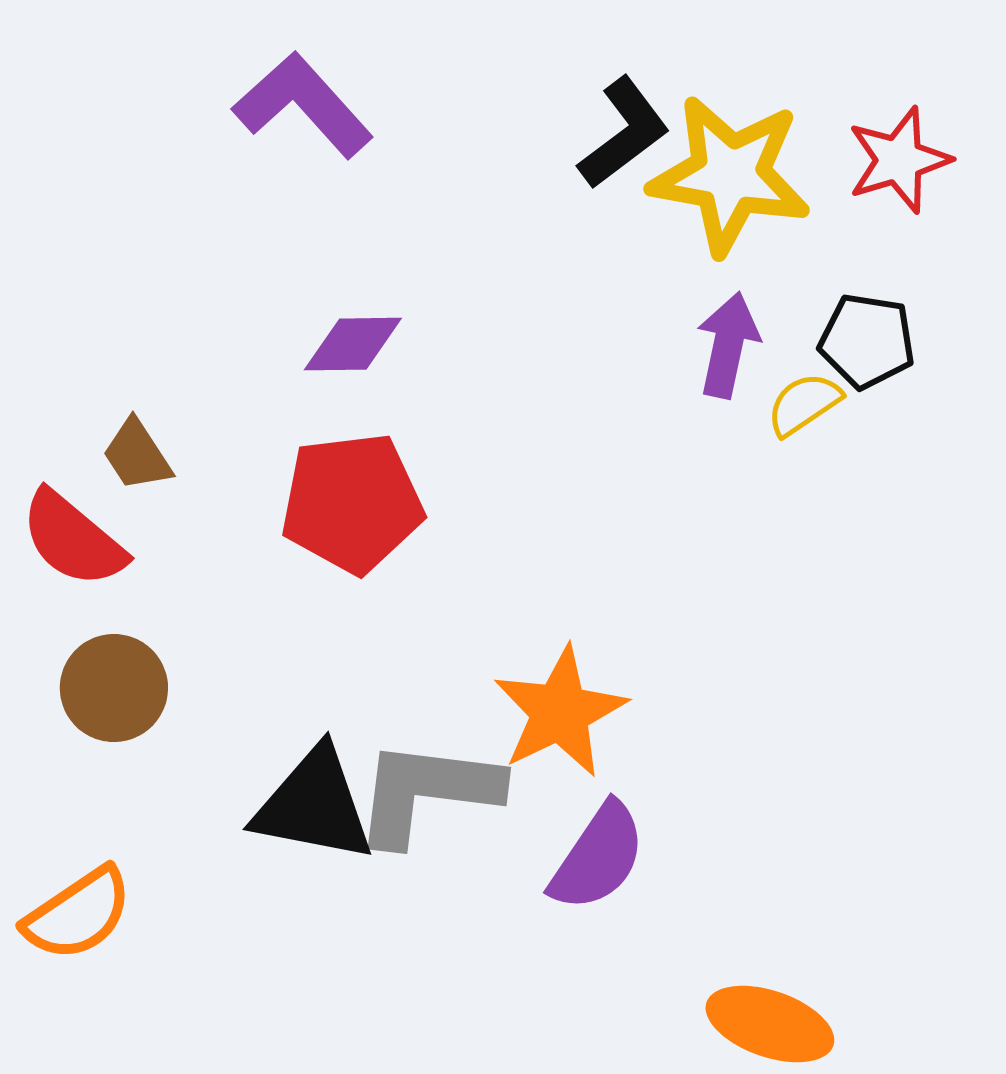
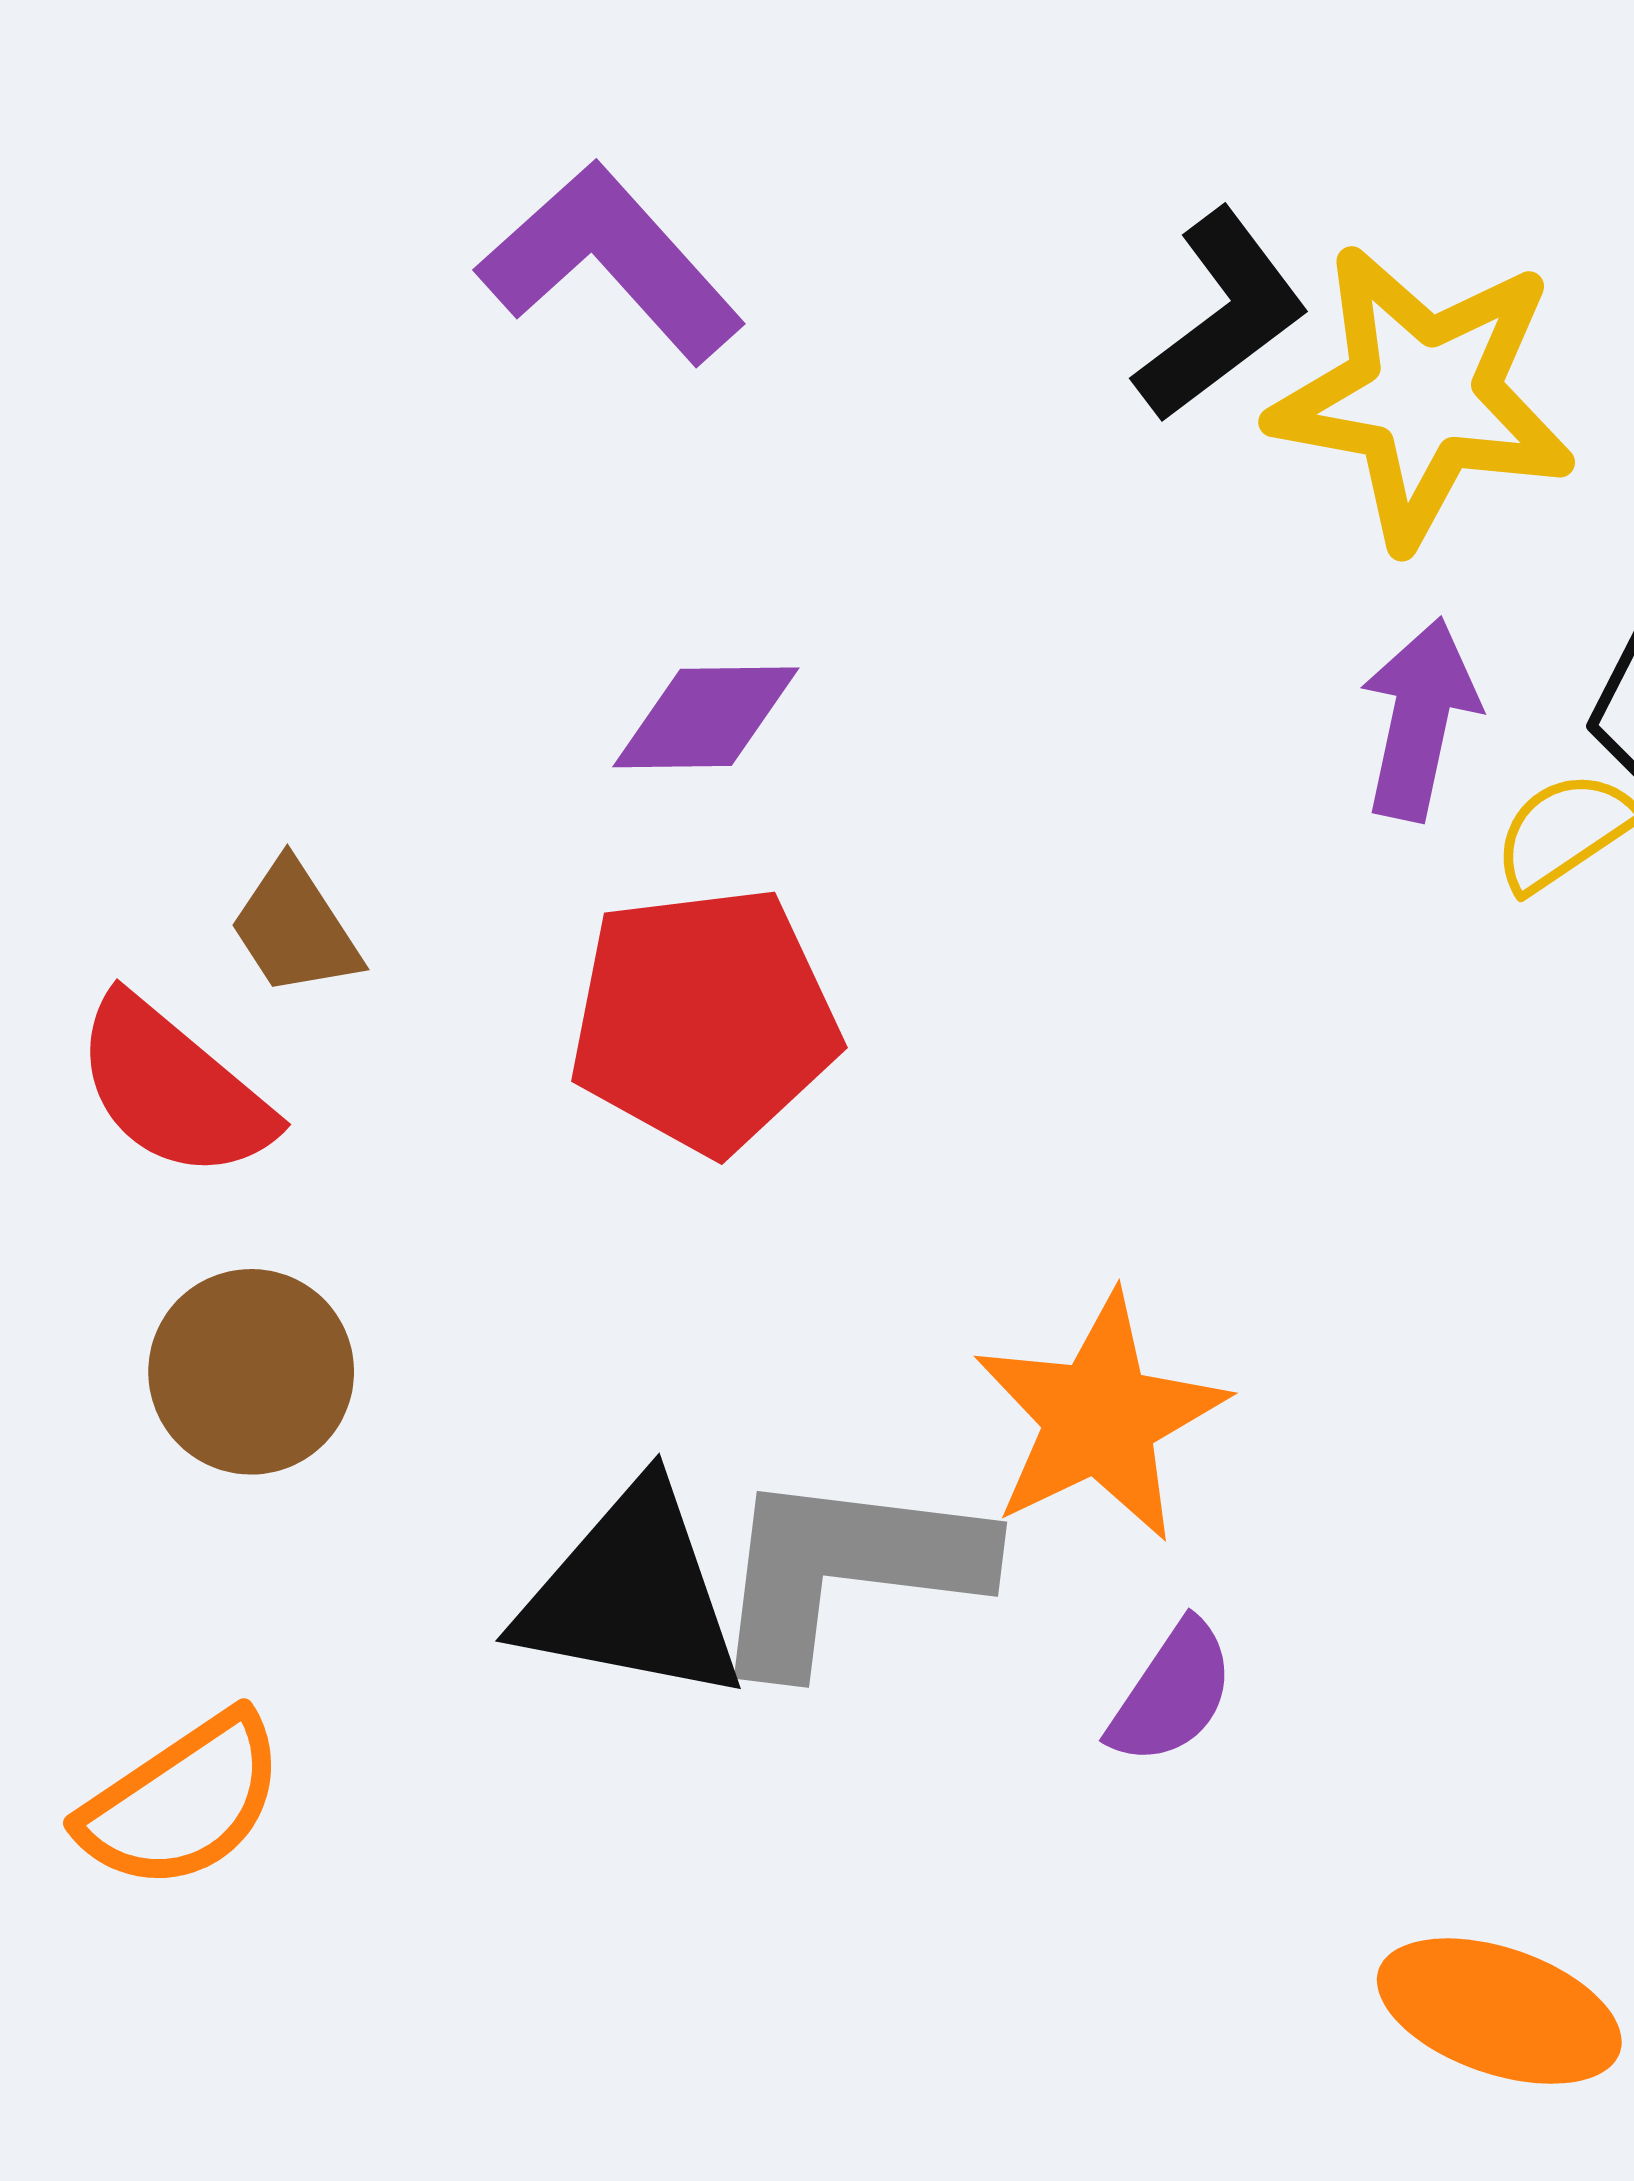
purple semicircle: (598, 857) -> (1172, 1693), size x0.7

